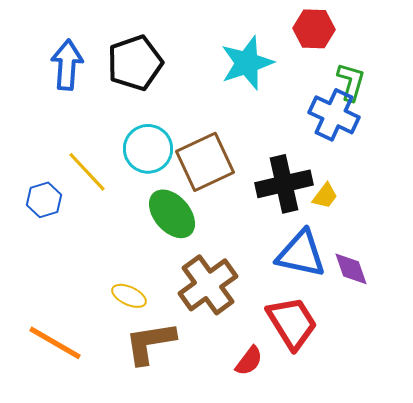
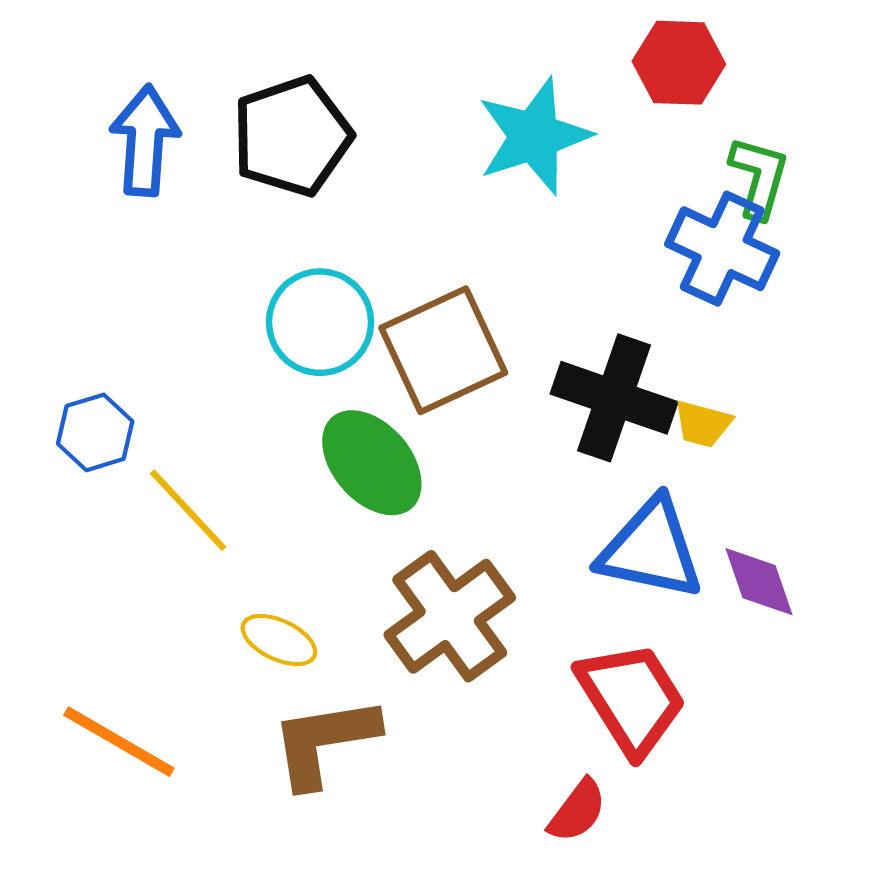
yellow line: (87, 172) -> (188, 510), moved
black cross: (284, 184) -> (614, 398), turned 32
yellow trapezoid: (325, 196) -> (703, 424), turned 68
red semicircle: (249, 361) -> (577, 811), moved

